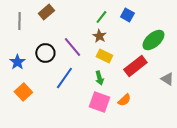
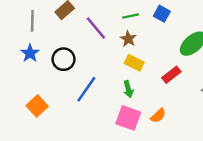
green line: (101, 17) -> (131, 16), turned 40
purple line: (72, 47) -> (96, 28), moved
blue star: (17, 62) -> (30, 53), moved
red rectangle: (135, 66) -> (171, 75), size x0.7

